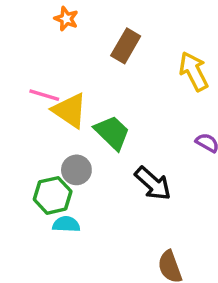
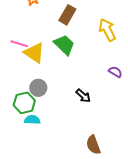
green trapezoid: (112, 133) -> (64, 45), moved
black arrow: (153, 183) -> (83, 96), size x0.7

